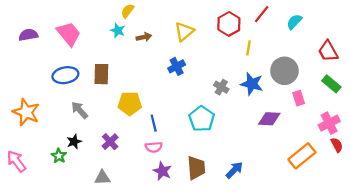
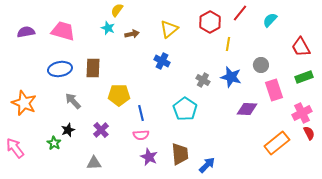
pink trapezoid: (69, 34) -> (63, 31), turned -35
blue cross: (177, 66) -> (162, 61), turned -35
gray circle: (284, 71) -> (261, 65), size x0.6
green rectangle: (331, 84) -> (304, 77), turned -60
pink rectangle: (299, 98) -> (274, 90), size x1.5
blue arrow: (234, 170) -> (207, 165), moved

